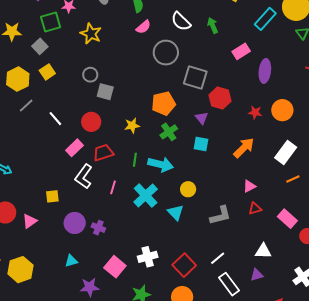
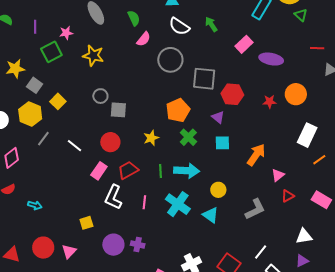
gray square: (40, 46) -> (35, 85), moved
purple ellipse: (265, 71) -> (271, 59), turned -75
orange arrow: (244, 148) -> (256, 155), moved

